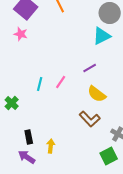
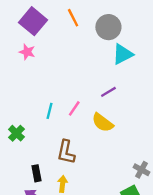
gray circle: (110, 13) -> (108, 27), moved
yellow semicircle: (97, 94) -> (103, 123), moved
brown L-shape: (90, 119) -> (66, 152), moved, turned 55

